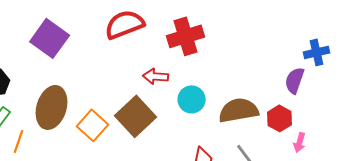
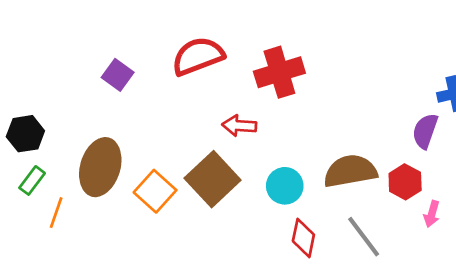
purple square: (50, 38) -> (118, 75), moved, size x0.6
cyan circle: (192, 99) -> (285, 186), moved

